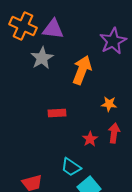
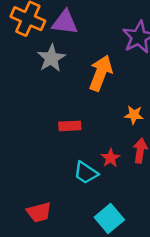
cyan trapezoid: (71, 167) -> (86, 173), moved

